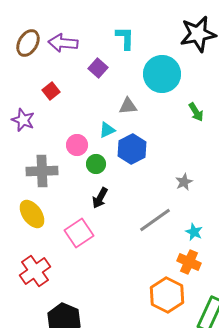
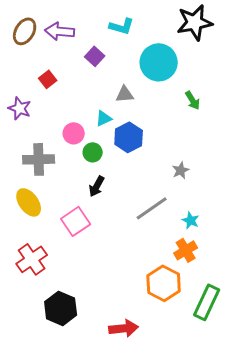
cyan L-shape: (125, 38) -> (122, 26), turned 105
orange cross: (189, 262) -> (186, 250), turned 35

